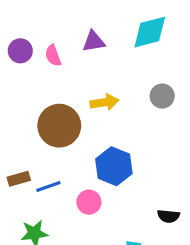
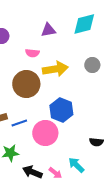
pink semicircle: (53, 55) -> (32, 53), moved, turned -64
yellow arrow: (104, 102) -> (55, 69), size x1.4
pink circle: (89, 202) -> (45, 133), size x1.6

